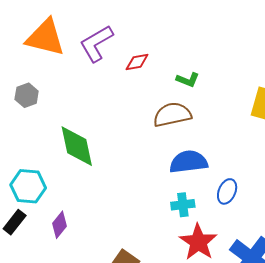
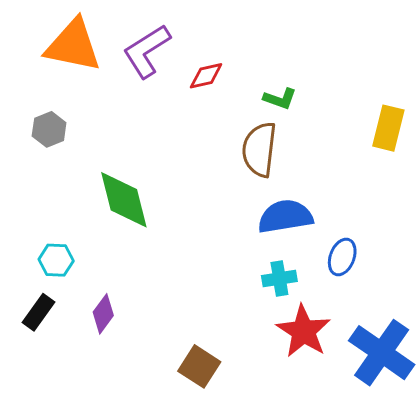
brown semicircle: (172, 115) -> (259, 149), turned -69
cyan hexagon: (28, 186) -> (56, 260), size x0.7

